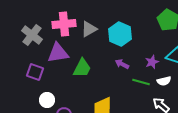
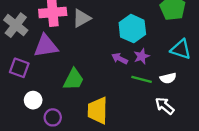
cyan hexagon: (120, 34) -> (132, 29), moved
purple star: (152, 62) -> (142, 56), moved
green trapezoid: (82, 68) -> (73, 79), moved

